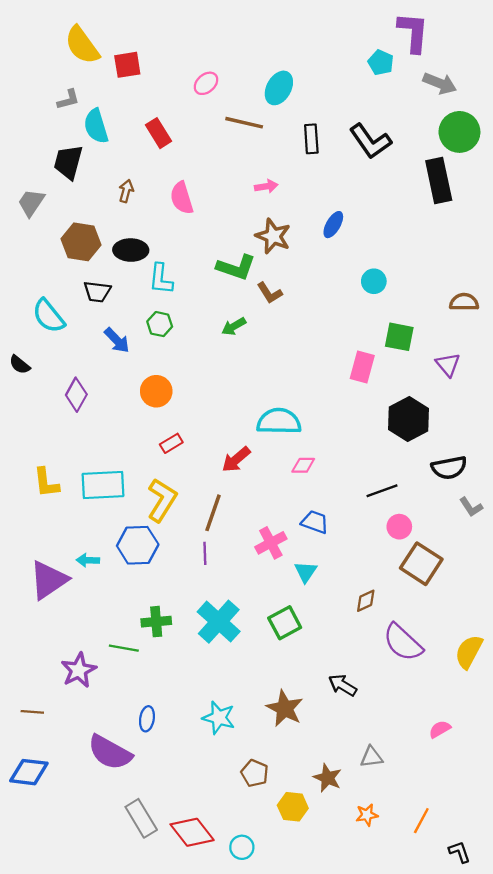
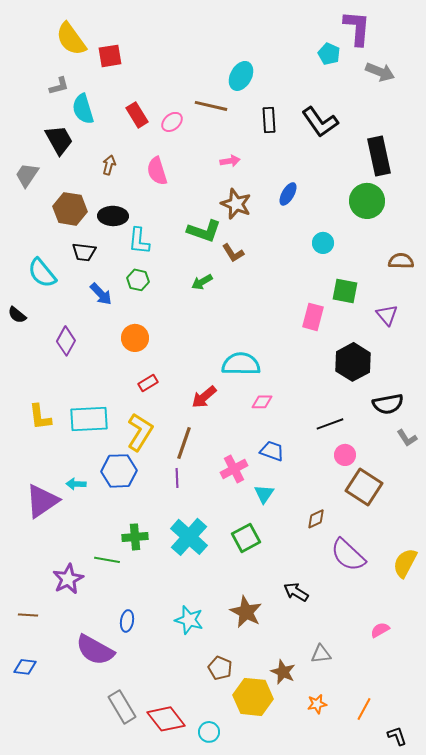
pink ellipse: (206, 83) -> (172, 122), moved
green circle: (459, 132) -> (367, 201), moved
black trapezoid: (68, 162) -> (59, 140), turned 136
blue diamond: (29, 772) -> (25, 667), size x0.7
yellow hexagon: (293, 807) -> (253, 697), size x1.5

